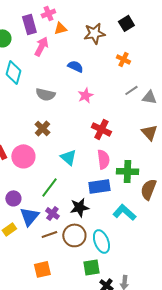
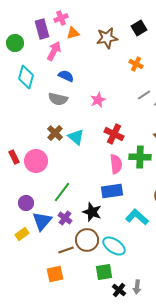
blue semicircle: (75, 66) -> (66, 76), moved
cyan triangle: (68, 157) -> (76, 137), moved
green cross: (127, 171) -> (140, 157), moved
black star: (79, 207) -> (92, 212), turned 30
brown line: (49, 234) -> (66, 250), moved
cyan ellipse: (101, 241) -> (114, 246), turned -35

